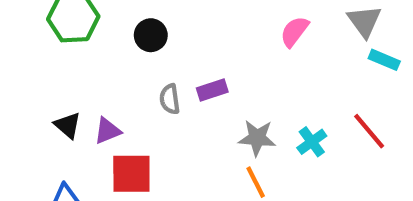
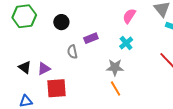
purple rectangle: (212, 90) -> (91, 38), moved
cyan cross: (312, 142) -> (126, 43), moved

